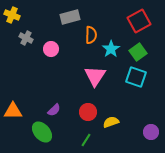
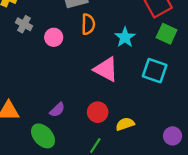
orange semicircle: (91, 35) -> (88, 24), moved
green square: (138, 52) -> (167, 34), moved, turned -30
pink triangle: (95, 76) -> (106, 69), turned -35

